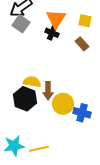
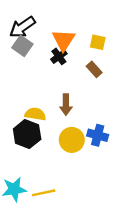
black cross: (52, 33) -> (59, 56), turned 32
brown arrow: (48, 91) -> (66, 105), moved
blue cross: (82, 113) -> (98, 135), moved

